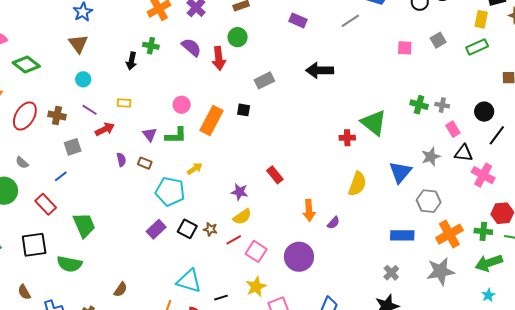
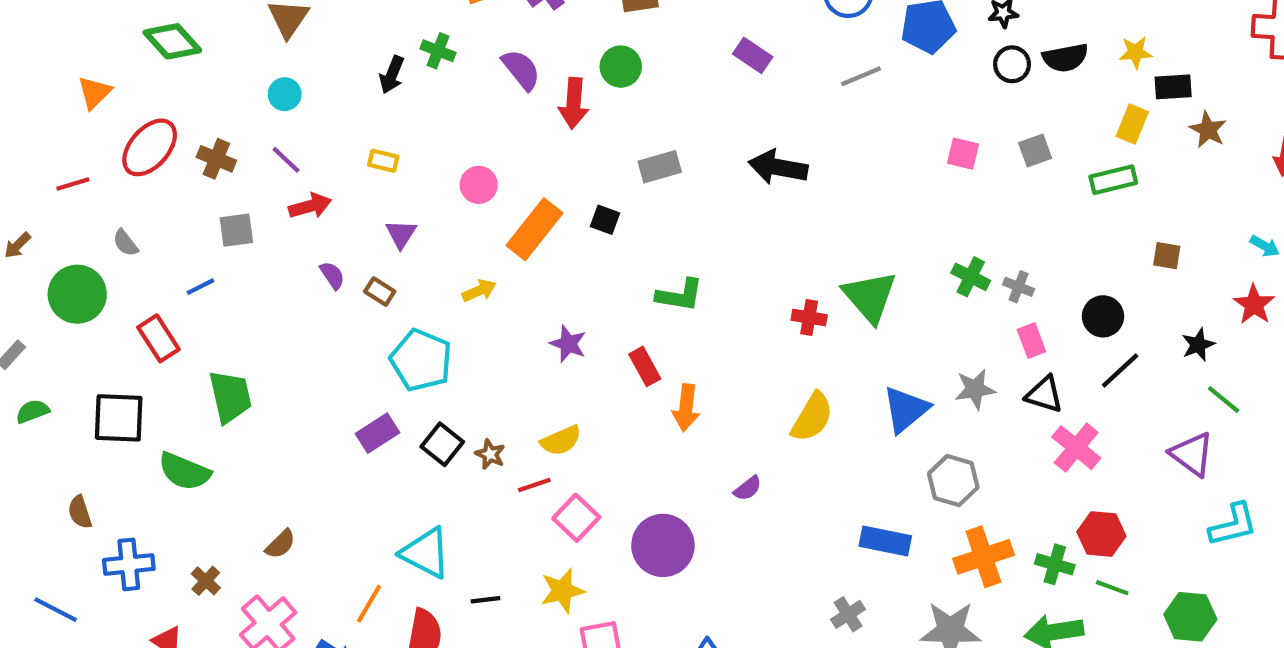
yellow rectangle: (124, 103) -> (383, 161), moved
green L-shape: (176, 136) -> (680, 295), moved
purple semicircle: (121, 160) -> (332, 275), turned -32
yellow arrow: (195, 169) -> (479, 291), moved
purple star: (240, 192) -> (568, 344), moved
orange arrow: (309, 210) -> (686, 408), moved

